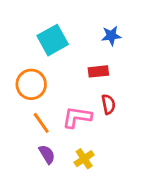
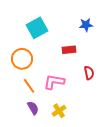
blue star: (111, 36) -> (86, 25), moved
red semicircle: (108, 104) -> (89, 73), moved

